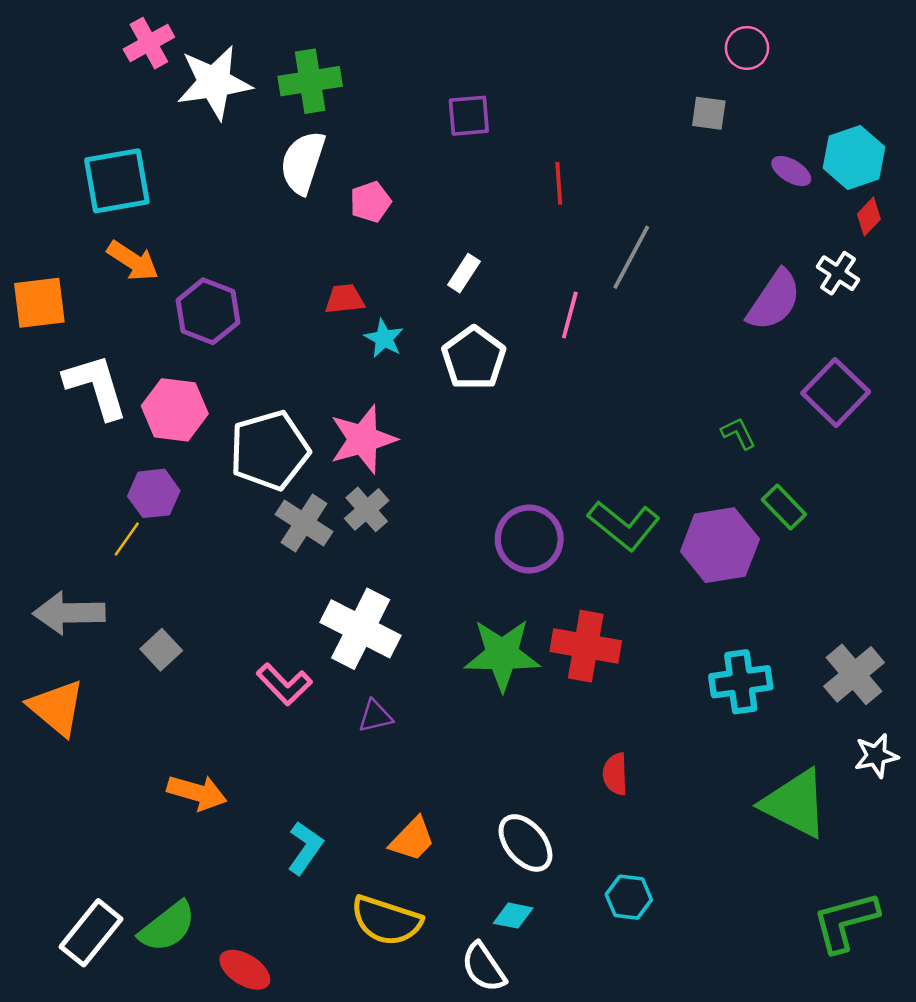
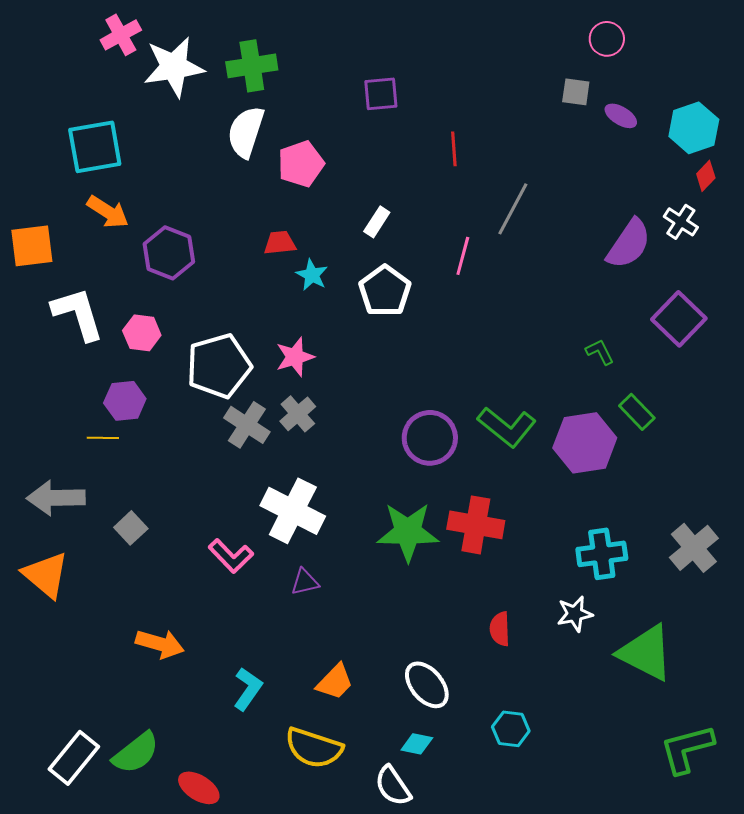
purple ellipse: (791, 171) -> (621, 116), moved
pink pentagon: (370, 202) -> (301, 164), size x1.4
pink hexagon: (175, 410) -> (142, 333), size x0.7
pink star: (363, 439) -> (295, 357), size x0.7
yellow line: (127, 539) -> (103, 438), turned 56
white star: (876, 756) -> (575, 614), moved

